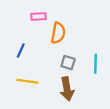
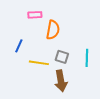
yellow line: (27, 81) -> (39, 63), moved

